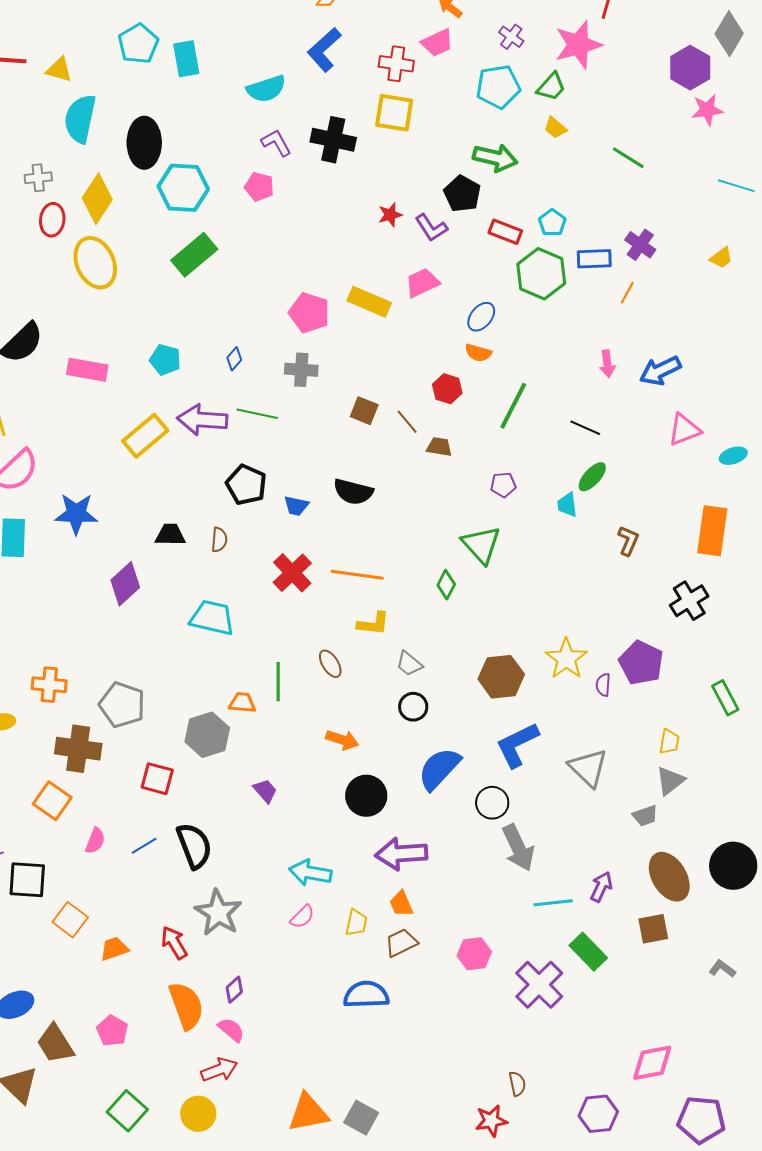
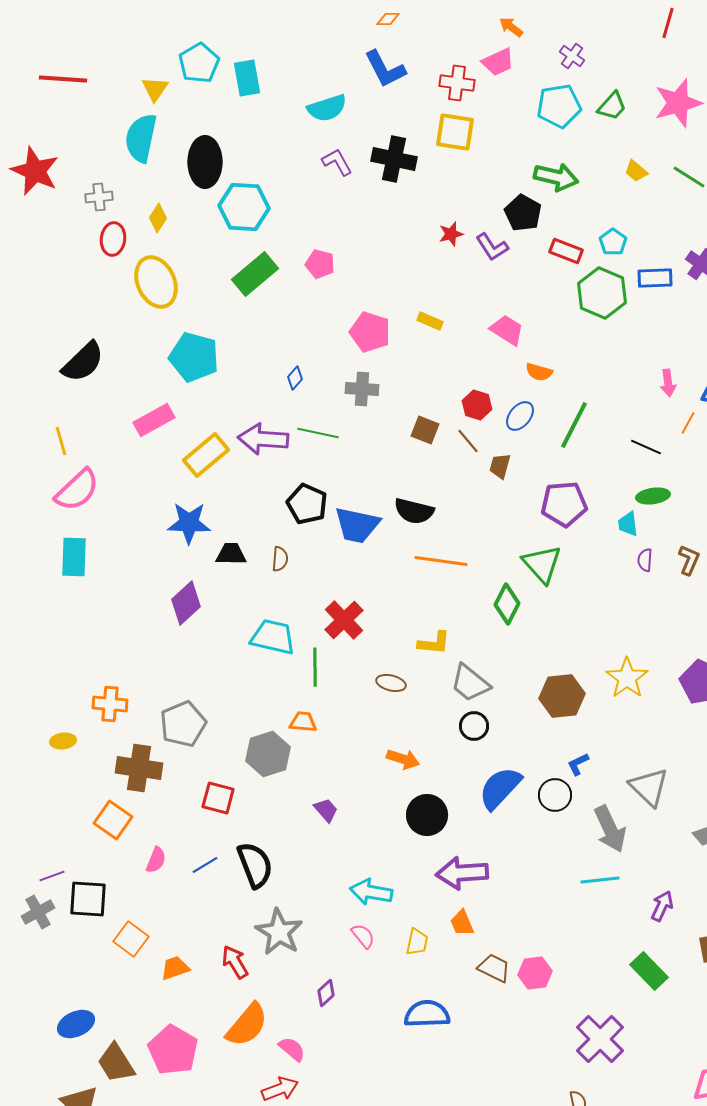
pink star: (578, 45) -> (678, 103), moved
blue L-shape: (324, 50) -> (385, 69), turned -75
yellow triangle: (59, 70) -> (155, 89), moved, turned 48
yellow trapezoid: (555, 128) -> (636, 171), moved
pink pentagon: (259, 187) -> (320, 264), moved
yellow diamond: (97, 199) -> (158, 218), size x0.6
pink trapezoid: (422, 283) -> (507, 330), moved, turned 57
orange line: (627, 293) -> (688, 423), moved
yellow rectangle: (369, 302) -> (430, 321), size x0.6
blue ellipse: (481, 317) -> (520, 416), moved
cyan pentagon: (165, 360) -> (194, 357), moved, size x1.6
pink rectangle: (87, 370) -> (154, 420), moved, turned -39
red hexagon: (447, 389) -> (477, 405), moved
brown trapezoid: (439, 447) -> (500, 466), turned -84
green ellipse: (592, 477) -> (653, 496), turned 40
purple pentagon: (503, 485) -> (564, 504), size x1.8
blue trapezoid: (296, 506) -> (357, 525), size x1.8
blue star: (76, 514) -> (189, 523), moved
red cross: (292, 573) -> (344, 620), moved
orange line: (357, 575) -> (441, 561), moved
green diamond: (446, 585) -> (507, 604), size x1.4
brown ellipse: (330, 664) -> (391, 683), turned -44
gray trapezoid: (409, 664) -> (470, 683), size x1.5
green line: (278, 682) -> (315, 667), moved
purple semicircle: (603, 685) -> (645, 560), moved
gray pentagon: (122, 705) -> (183, 724), turned 30
blue L-shape: (517, 745) -> (578, 764), size x0.5
black circle: (492, 803) -> (555, 795), moved
gray arrow: (518, 848) -> (610, 829), moved
cyan line: (553, 903) -> (600, 880), moved
pink semicircle: (302, 917) -> (363, 936), turned -84
brown trapezoid: (401, 943) -> (494, 968), moved, turned 52
purple cross: (539, 985) -> (600, 1039), moved
purple diamond: (234, 990) -> (326, 993), moved
orange semicircle: (186, 1006) -> (247, 1025), turned 60
pink pentagon: (112, 1031) -> (173, 1050), size x1.6

